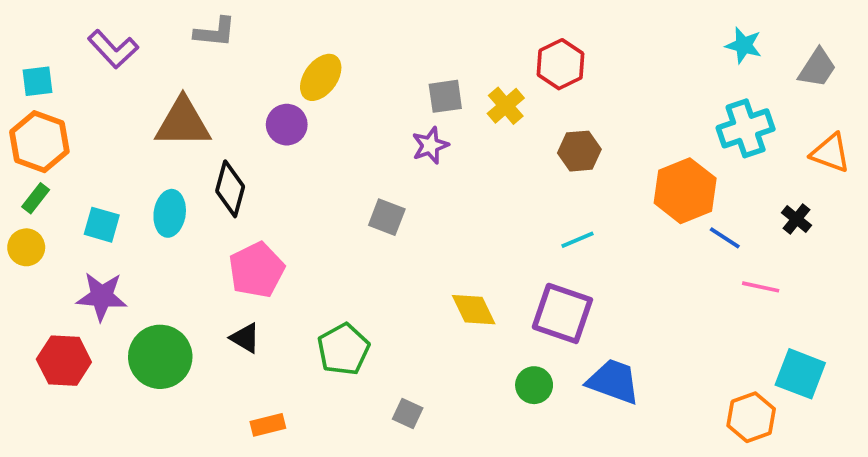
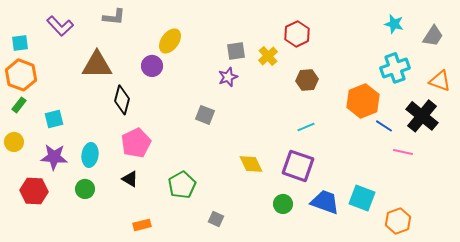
cyan ellipse: (170, 213) -> (90, 155), moved
black cross: (796, 219) -> (422, 116), size x2.0
cyan square: (102, 225) -> (54, 119), turned -30
yellow circle: (26, 247) -> (14, 142), moved
green circle: (160, 357) -> (85, 189), size x0.6
cyan square: (800, 374) -> (362, 198), moved

